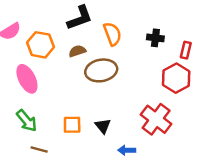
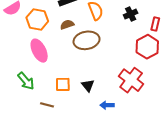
black cross: (155, 38) -> (131, 14), turned -32
pink ellipse: (27, 79) -> (39, 51), moved
brown line: (39, 149) -> (47, 105), moved

